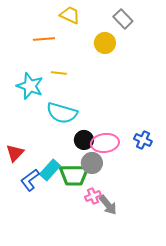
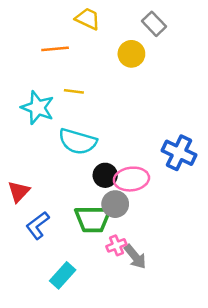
blue cross: (143, 140) -> (179, 153), moved, size x1.5
cyan rectangle: (50, 170) -> (63, 275), moved

